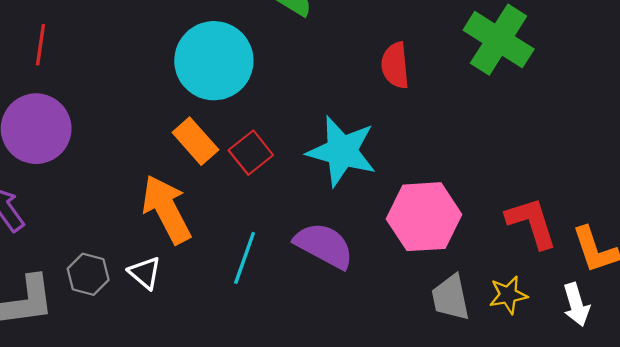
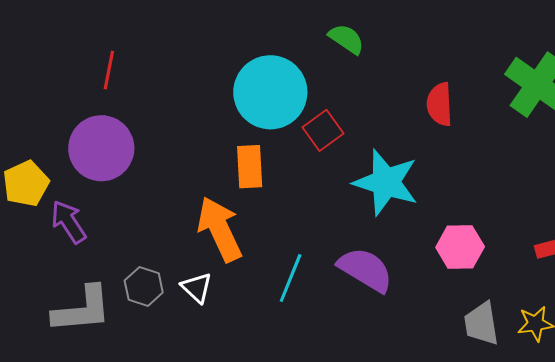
orange rectangle: (195, 141) -> (250, 167), turned 36
red square: (251, 153) -> (323, 130), moved
pink hexagon: (424, 217) -> (460, 247), size x0.7

